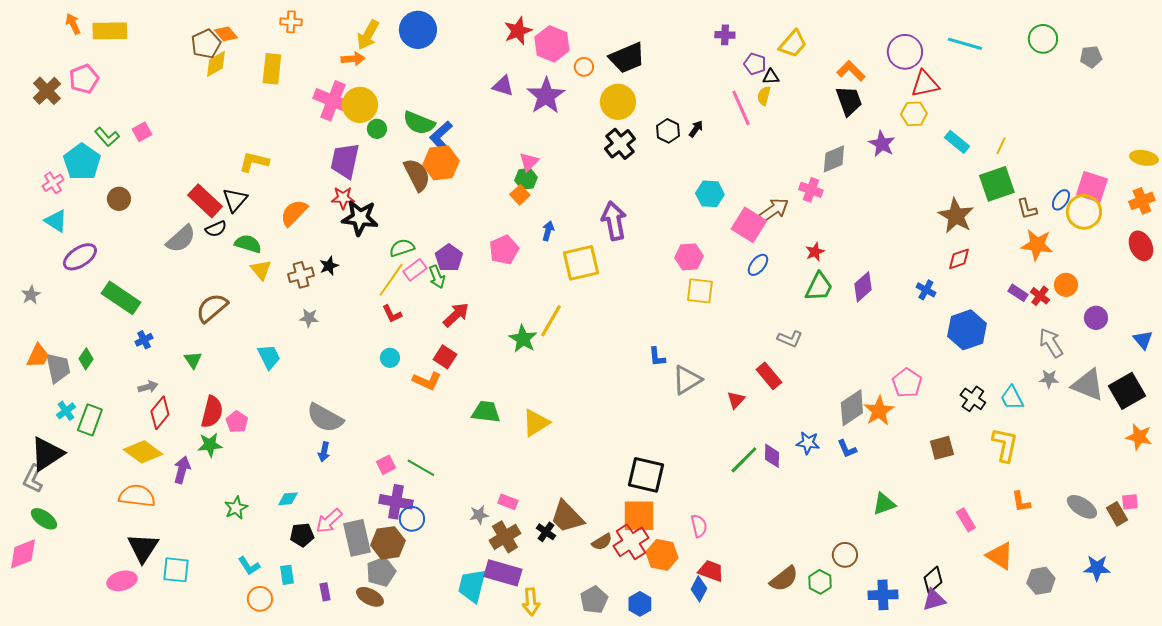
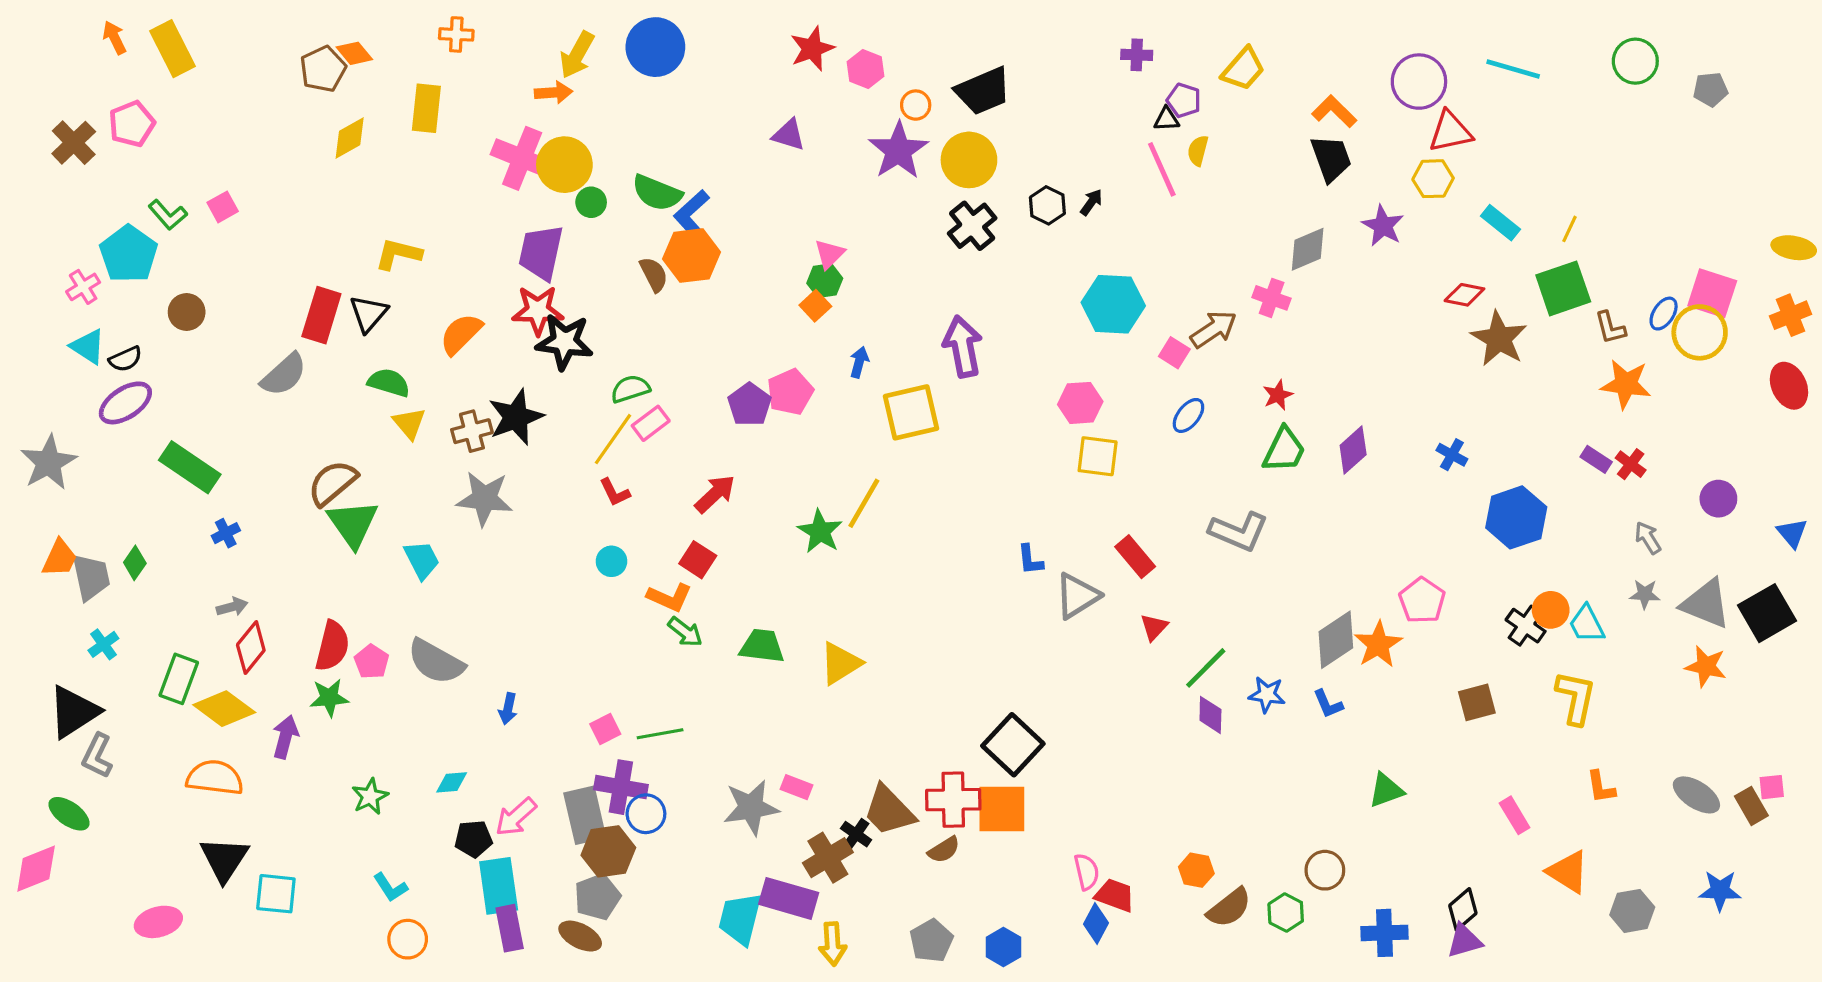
yellow rectangle: (110, 31) -> (172, 49), turned 64
pink hexagon: (552, 44) -> (865, 69), size x0.7
yellow diamond: (216, 64) -> (350, 138), moved
black triangle: (771, 77) -> (1167, 119), moved
purple star: (546, 96) -> (898, 151), moved
brown semicircle: (417, 175) -> (654, 274), size x0.7
cyan hexagon: (710, 194) -> (1113, 304), size x1.4
red star: (343, 198) -> (538, 310), size x1.4
red rectangle: (205, 201) -> (321, 315), turned 64
pink square: (749, 225) -> (1174, 353), size x0.6
black semicircle: (216, 229) -> (125, 359), moved
purple pentagon: (449, 258) -> (749, 405), moved
red diamond: (959, 259) -> (1464, 295), moved, turned 30
black star: (329, 266) -> (516, 417), size x1.8
green arrow: (437, 277) -> (685, 632), moved, turned -30
orange circle: (1066, 285) -> (1551, 610), moved
gray star: (31, 295) -> (49, 463), size x1.8
gray star: (309, 318) -> (484, 499), size x1.8
gray L-shape: (790, 339) -> (1239, 532), size x1.5
gray arrow: (1051, 343) -> (1648, 538), size x0.7
green triangle: (193, 360) -> (353, 524), moved, size x1.8
red rectangle: (769, 376) -> (1135, 557), moved
gray semicircle: (325, 418) -> (436, 662), moved
green rectangle: (90, 420) -> (179, 679), moved
orange star: (1139, 437) -> (1706, 666), moved
green line: (744, 460) -> (1206, 668), moved
green line: (421, 468) -> (660, 734), turned -40
black square: (646, 475) -> (1013, 745), turned 30
gray L-shape: (33, 479) -> (97, 756), moved
gray star: (479, 515) -> (751, 807), size x1.8
pink semicircle: (699, 526) -> (1087, 872), moved
brown cross: (505, 537) -> (828, 858), moved
gray rectangle: (357, 538) -> (585, 815), moved
red cross: (631, 542) -> (953, 800), moved, turned 32
orange hexagon: (662, 555) -> (1196, 870), moved, size x0.7
cyan rectangle: (287, 575) -> (499, 886), moved, size x1.8
pink ellipse: (122, 581) -> (158, 922), moved
purple rectangle: (325, 592) -> (510, 928), size x1.6

